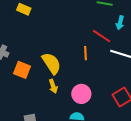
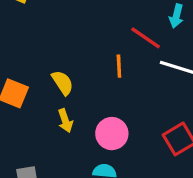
yellow semicircle: (51, 63) -> (63, 83), size x0.7

